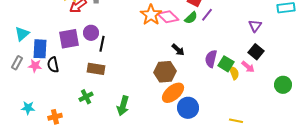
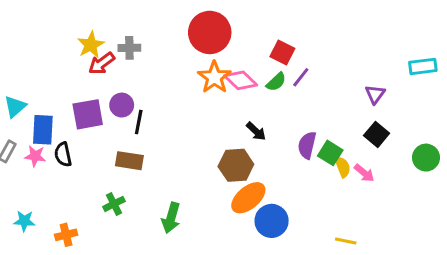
pink arrow: (248, 67) -> (364, 173), moved
green circle: (283, 85) -> (426, 158), moved

